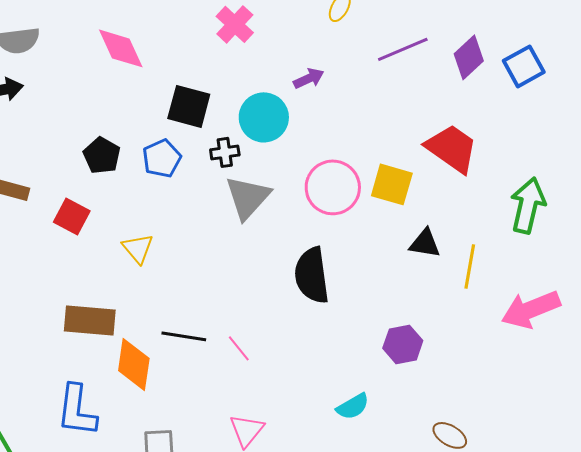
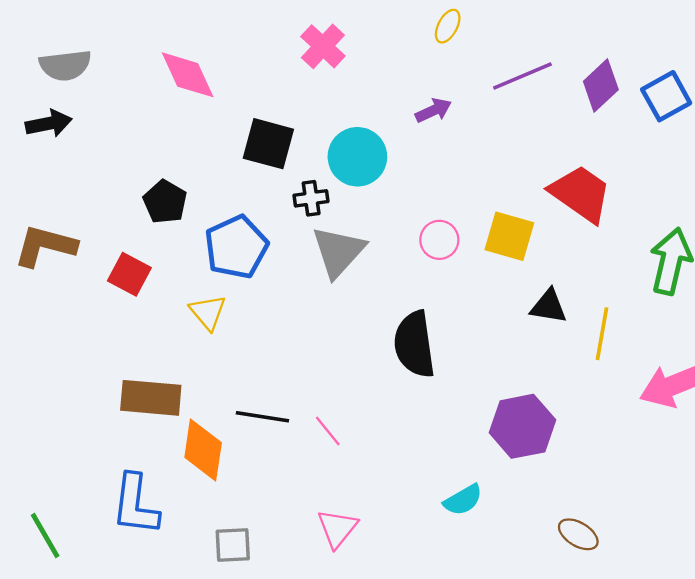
purple arrow: (309, 78) -> (433, 110), moved
blue pentagon: (162, 158) -> (236, 247), moved, size x1.4
pink circle: (333, 187) -> (439, 240), size x0.6
purple hexagon: (403, 344) -> (522, 426), size x1.4

